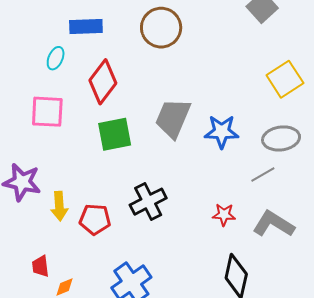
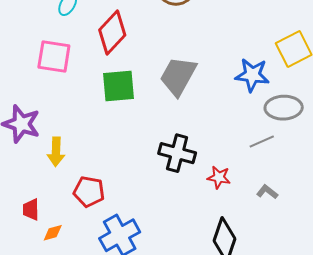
blue star: (222, 132) -> (252, 75), moved
black cross: (148, 202) -> (177, 153), moved, turned 36
red pentagon: (95, 219) -> (89, 192), moved
gray L-shape: (274, 224) -> (267, 192), size x0.5

